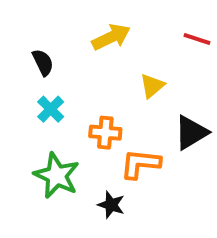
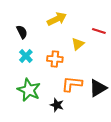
red line: (197, 39) -> (99, 31), moved
orange cross: (105, 133) -> (55, 59), moved
black triangle: (191, 133) -> (98, 88), moved

